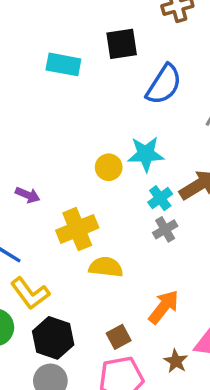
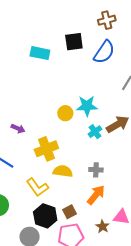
blue semicircle: (164, 85) -> (104, 52), moved
gray cross: (165, 229) -> (96, 170), moved, turned 32
yellow L-shape: (30, 293) -> (37, 187), moved
black hexagon: (53, 338) -> (45, 216), moved

